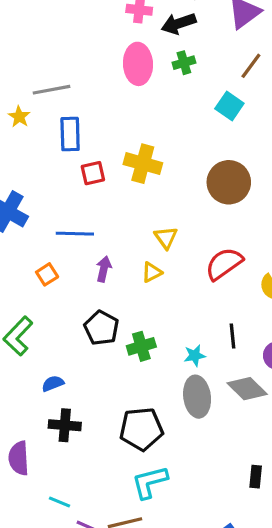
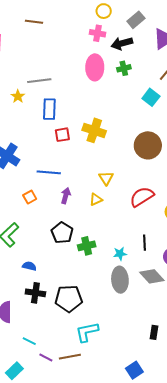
blue semicircle: (53, 383) -> (29, 266), turned 32
black pentagon: (141, 429) -> (69, 299), moved

